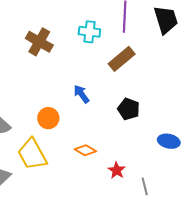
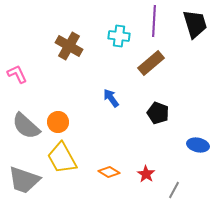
orange circle: (48, 118) -> (58, 122), moved
orange diamond: (85, 150) -> (109, 172), moved
gray line: (145, 186) -> (174, 190), turned 42

